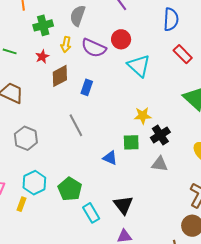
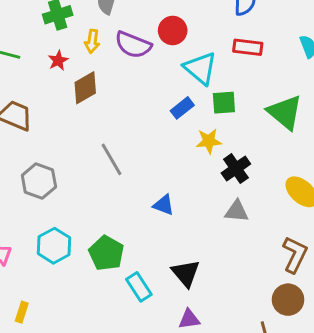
red rectangle: (183, 54) -> (248, 47), moved, turned -36
blue rectangle: (87, 87) -> (182, 108), moved, turned 35
green square: (131, 142) -> (224, 103), moved
yellow rectangle: (22, 204) -> (22, 312), moved

